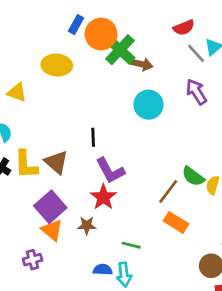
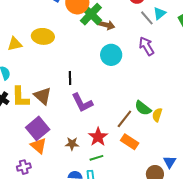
yellow ellipse: (57, 65) -> (43, 36), moved
yellow triangle: (17, 92) -> (15, 44), turned -35
red star: (103, 197) -> (98, 137), moved
brown star: (87, 226) -> (72, 144), moved
green line: (131, 245) -> (96, 158), turned -32

